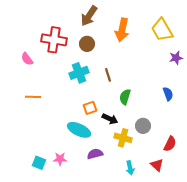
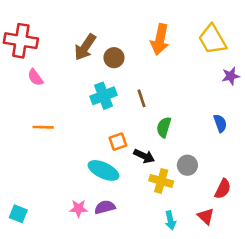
brown arrow: (89, 16) -> (85, 47), moved
red cross: (54, 40) -> (21, 41), moved
purple semicircle: (95, 154) -> (105, 207), moved
cyan square: (39, 163) -> (18, 214), moved

